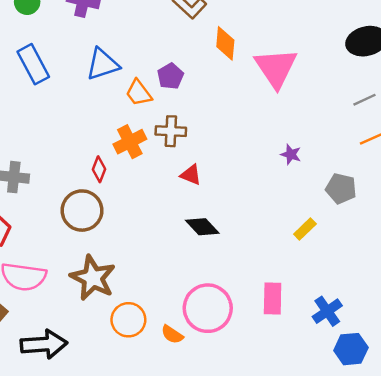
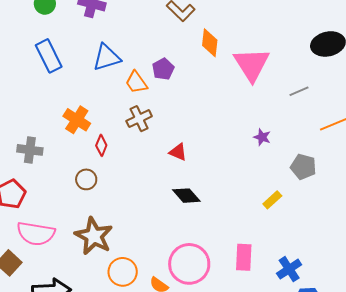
gray line: (364, 100) -> (299, 91), moved
brown cross: (171, 131) -> (139, 119), moved, turned -30
orange cross: (130, 142) -> (77, 120), moved, turned -32
brown circle: (82, 211) -> (86, 179), size x0.6

